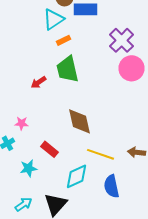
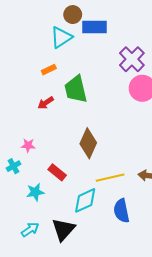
orange rectangle: (64, 40) -> (49, 70), moved
brown diamond: (80, 121) -> (88, 143), turned 36
yellow line: (100, 154) -> (110, 178), turned -32

